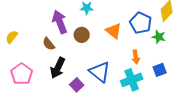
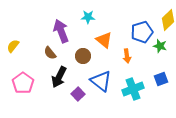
blue pentagon: (141, 23) -> (142, 32), turned 30
orange triangle: (114, 31) -> (104, 40), moved
brown circle: (82, 35) -> (83, 56), moved
orange arrow: (136, 57) -> (127, 56), moved

